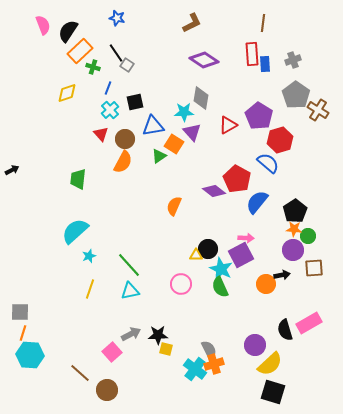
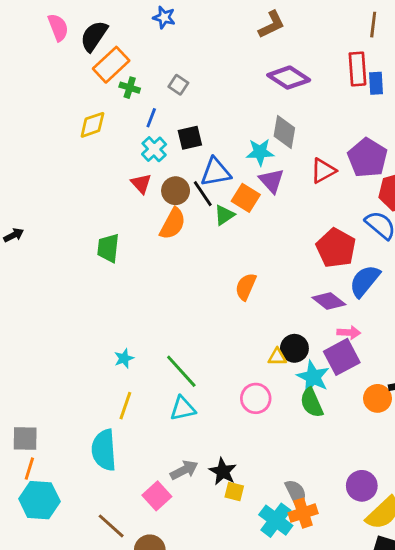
black line: (116, 53) -> (203, 194), moved
purple diamond: (214, 191) -> (329, 301), moved
cyan semicircle: (75, 231) -> (104, 450), moved, turned -52
black star: (158, 335) -> (223, 471), turned 30

